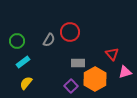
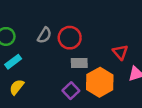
red circle: (70, 32) -> (70, 38), moved

